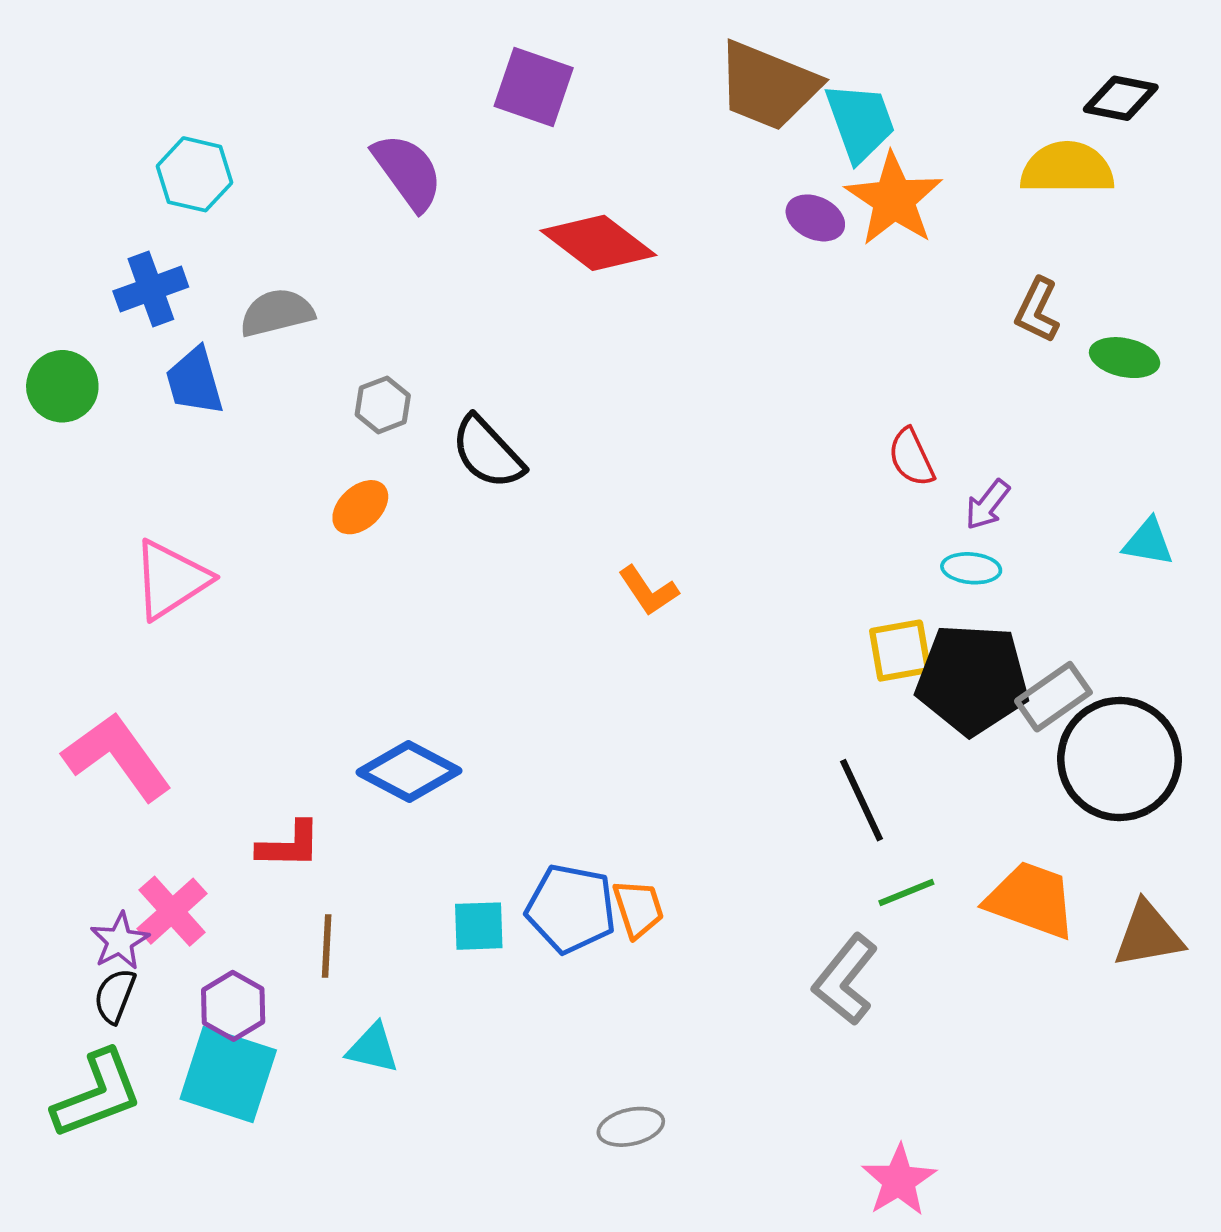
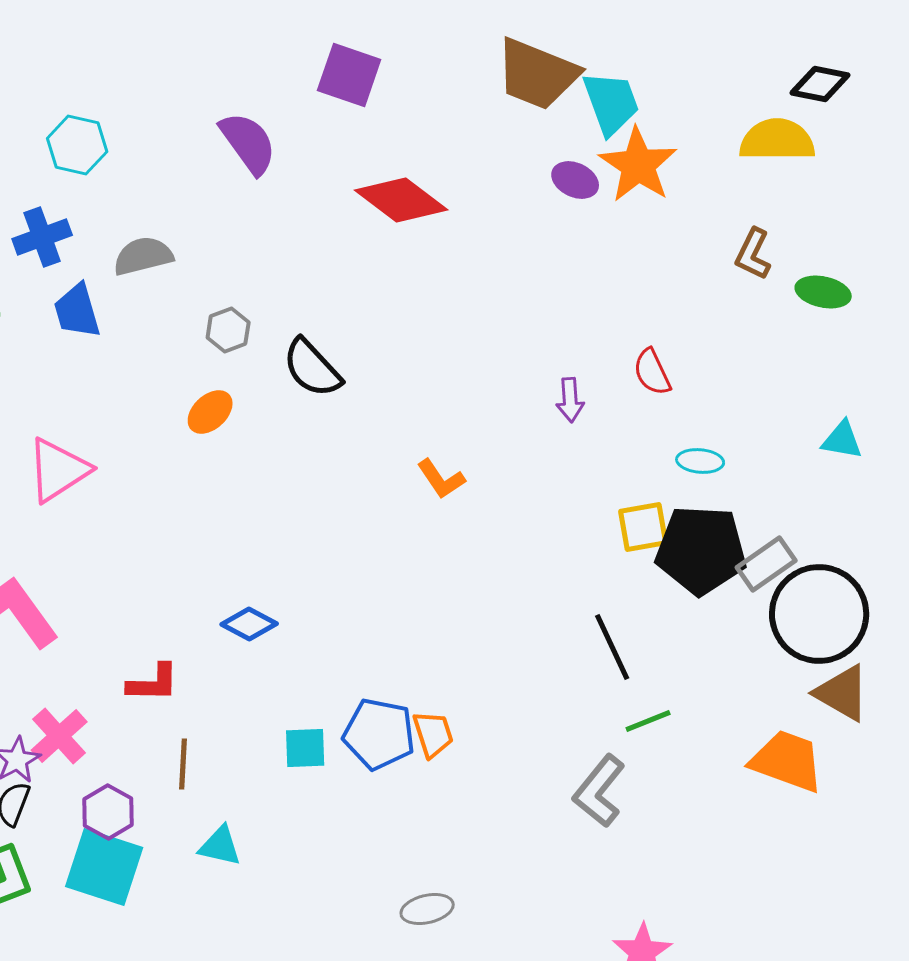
purple arrow: (987, 505) -> (570, 400), moved, turned -42
blue diamond: (409, 771) -> (249, 624), size x0.7
orange trapezoid: (1031, 900) -> (787, 761), moved
brown triangle: (1148, 935) -> (842, 693), moved, turned 40

